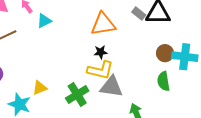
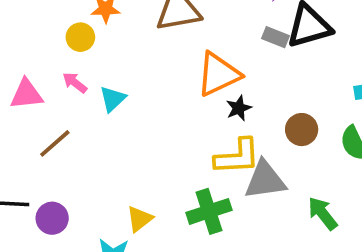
black star: (101, 52) -> (239, 108), moved
brown circle: (165, 53) -> (302, 130), moved
green cross: (77, 94) -> (209, 211), turned 30

